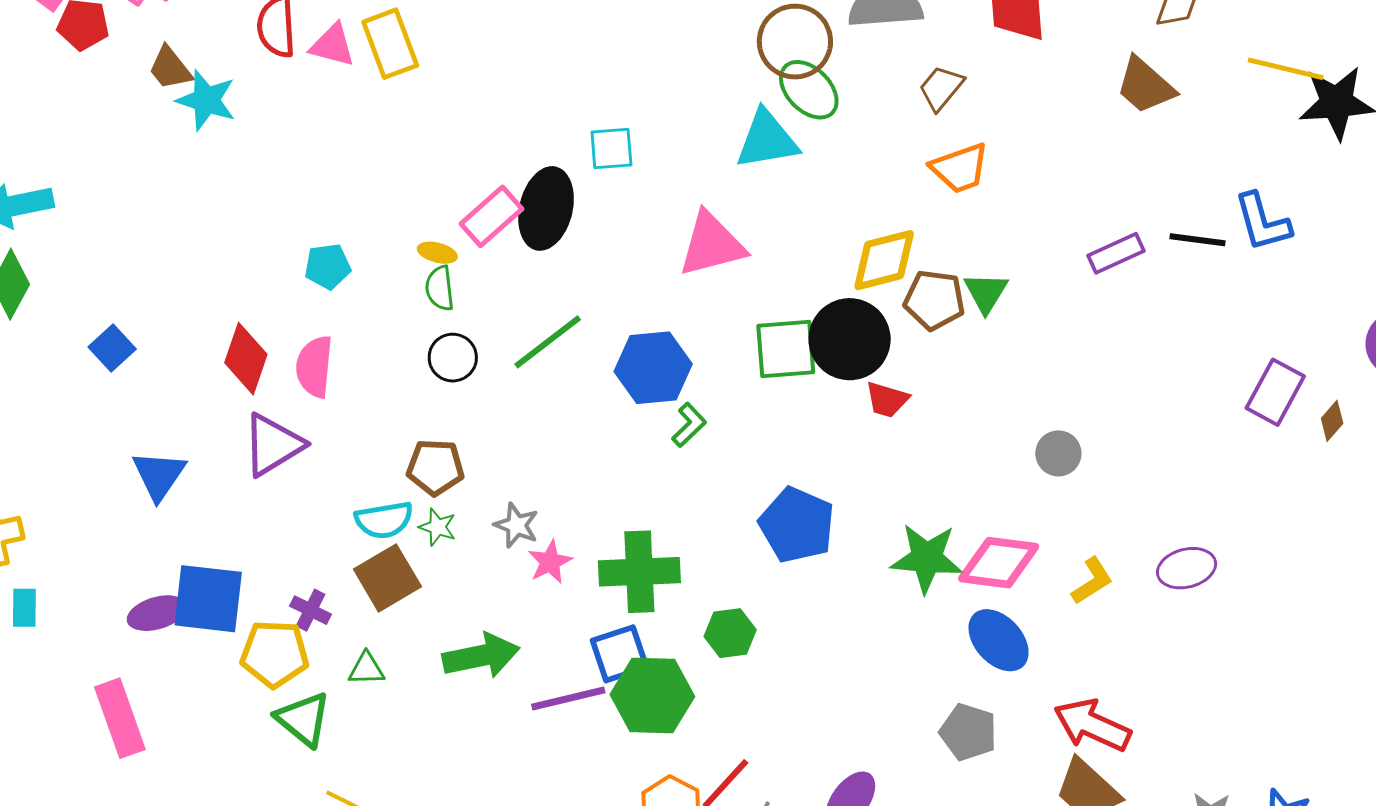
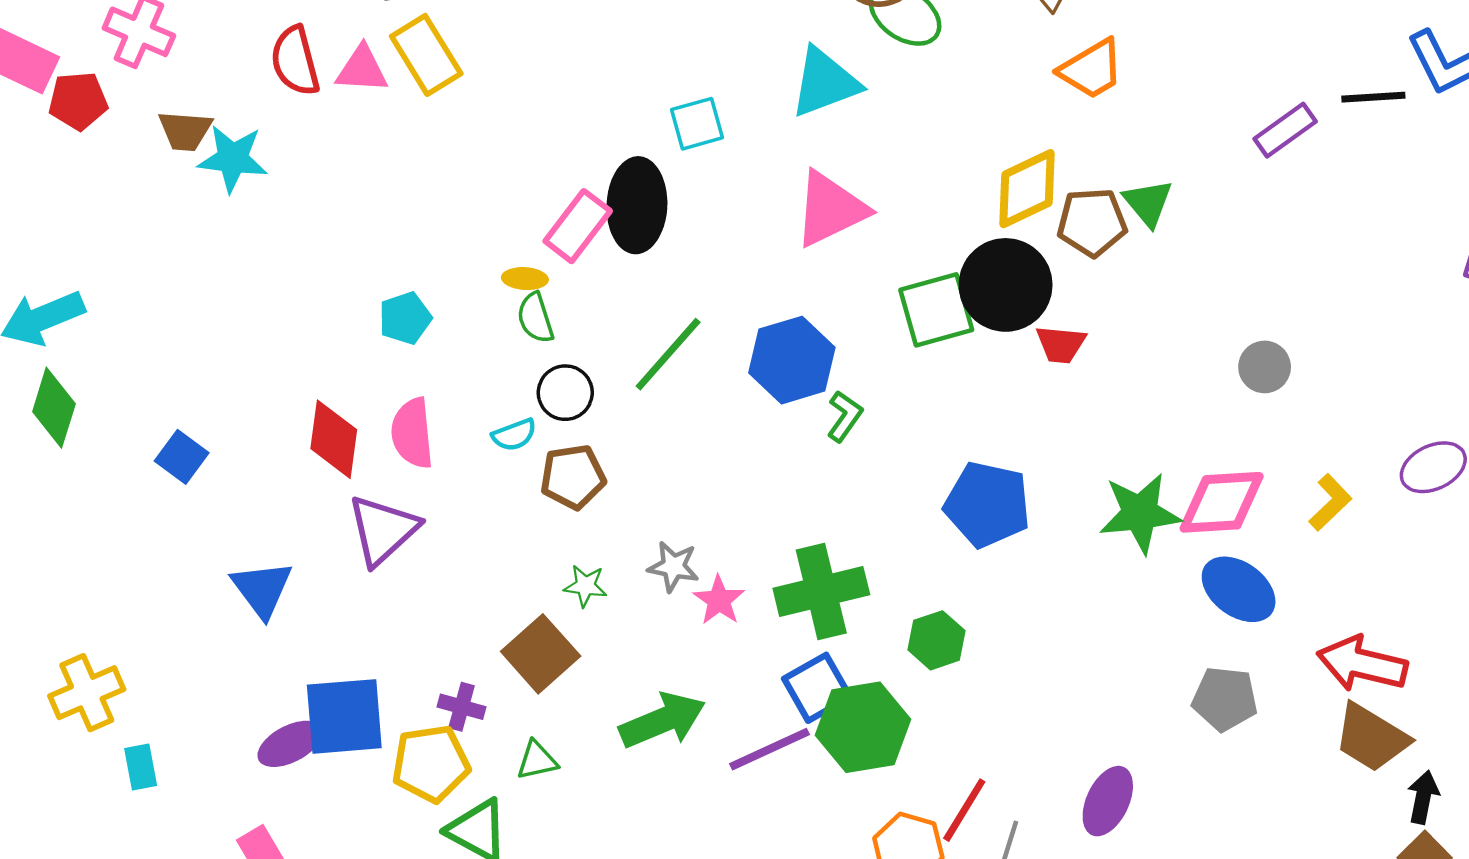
brown trapezoid: (170, 68) -> (185, 131), turned -36
cyan triangle: (767, 140) -> (825, 82), moved
brown pentagon: (435, 467) -> (573, 477), moved
cyan semicircle: (384, 520) -> (514, 435), moved, size x0.7

